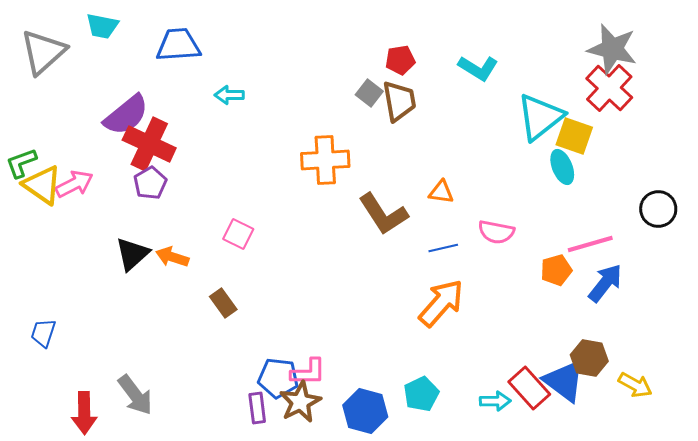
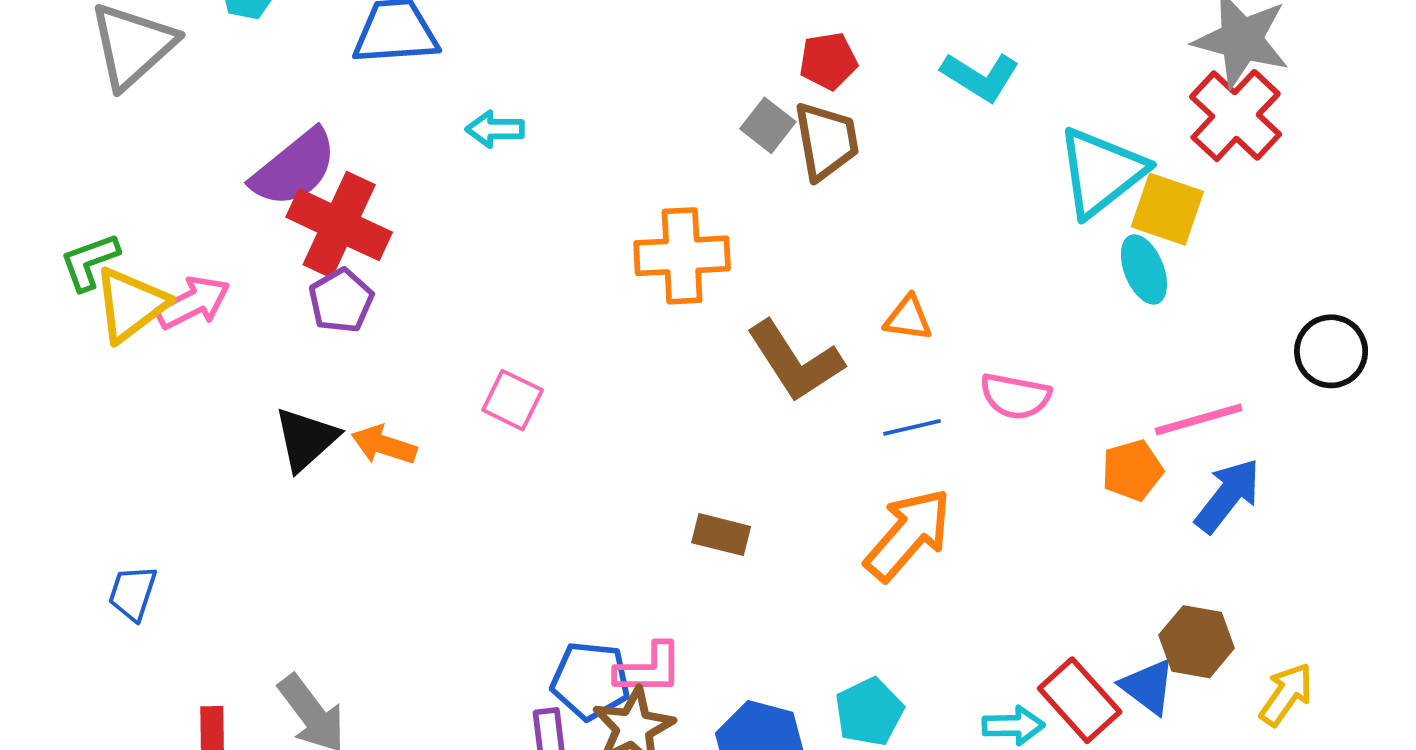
yellow triangle: (42, 185) -> (131, 305), turned 48
brown rectangle: (223, 303) -> (721, 535), moved, turned -40
blue triangle: (564, 381) -> (1148, 687), size x0.7
yellow arrow: (635, 385) -> (1286, 694), turned -84

